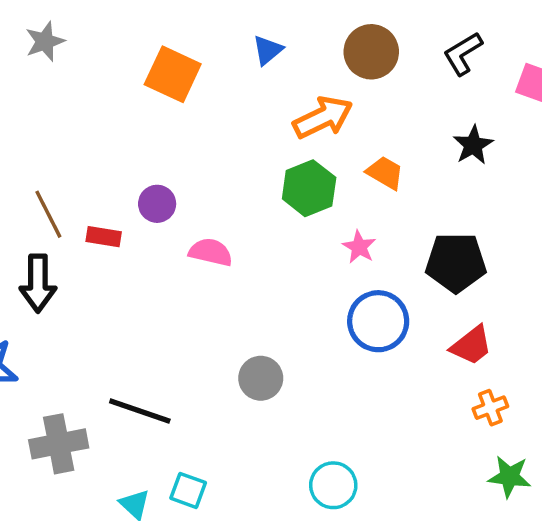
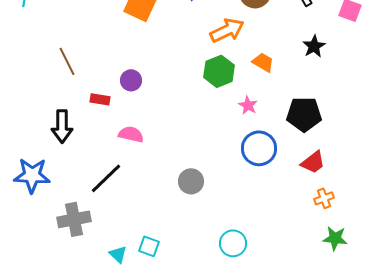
brown line: (48, 214) -> (67, 61), moved
pink semicircle: (211, 252) -> (131, 134), moved
black line: (140, 411) -> (106, 178), moved, turned -63

